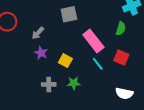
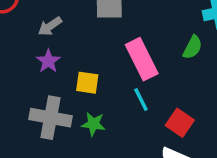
red square: (121, 58) -> (180, 123), moved
yellow square: (65, 61) -> (87, 83), turned -32
gray cross: (49, 84) -> (50, 118), size x1.6

